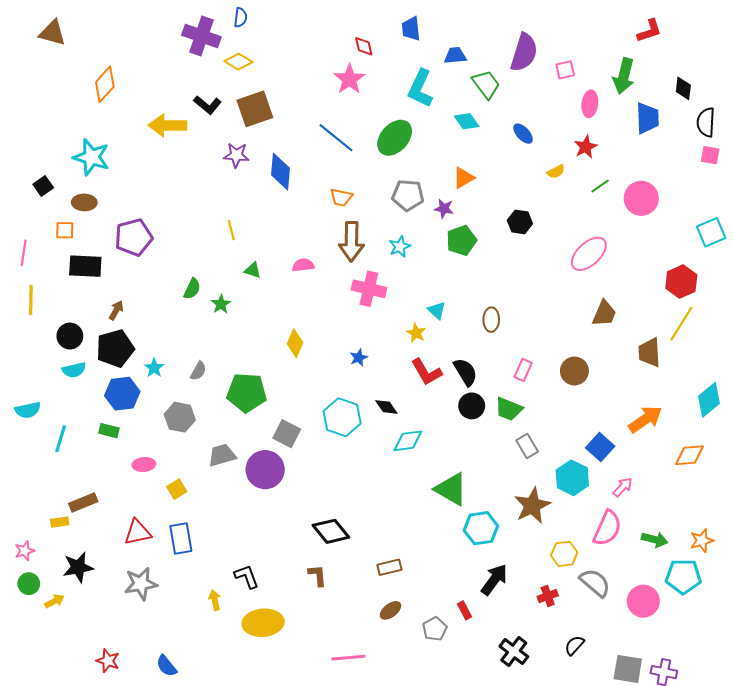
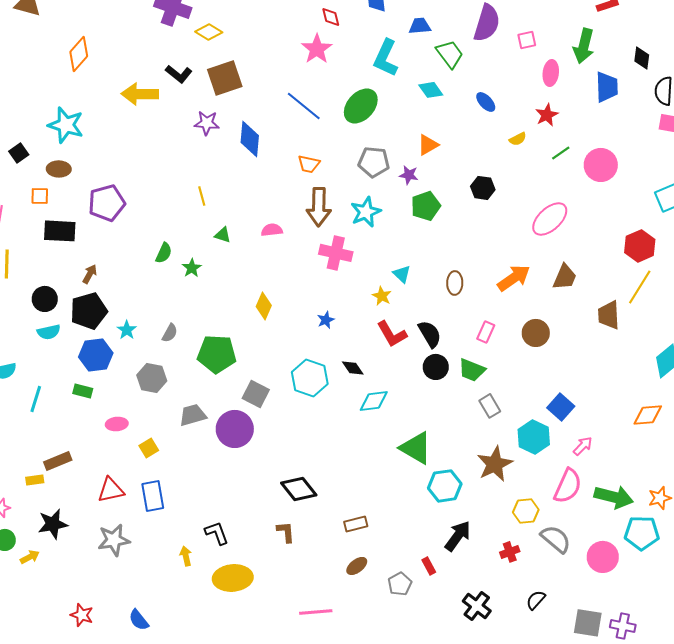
cyan star: (400, 247) -> (366, 212), size x1.4
orange arrow: (645, 419) -> (514, 278), moved
green arrow: (655, 539) -> (614, 497), size x1.5

